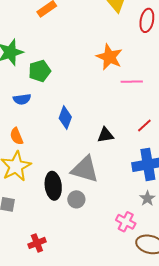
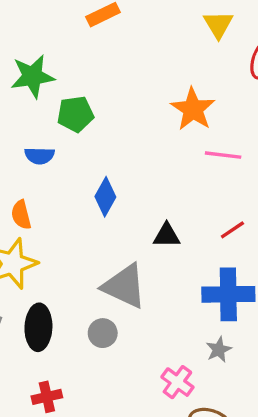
black ellipse: (53, 186) -> (38, 327), moved
red cross: (37, 243) -> (47, 397), moved

